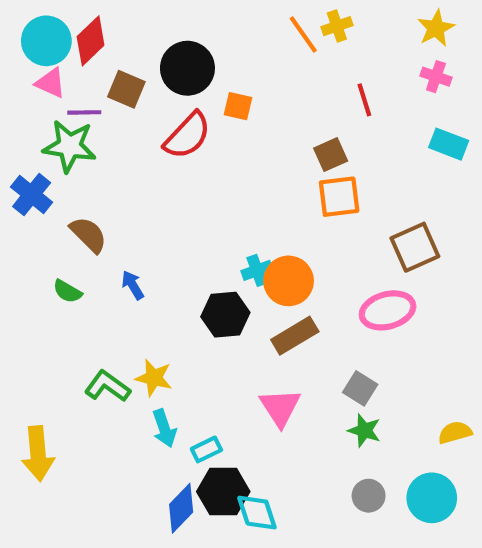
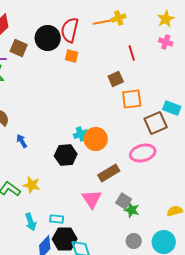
orange line: (303, 35) -> (103, 22), turned -66
red semicircle: (187, 136) -> (70, 30), moved, turned 150
cyan rectangle: (449, 144) -> (172, 108), moved
orange square: (339, 197) -> (132, 99), moved
brown rectangle: (295, 336) -> (109, 173), moved
gray square: (360, 388) -> (124, 201), moved
cyan arrow: (164, 428) -> (31, 222), moved
cyan rectangle: (206, 449) -> (57, 219), turned 32

